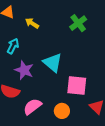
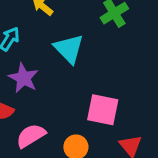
cyan triangle: (53, 63) -> (69, 49), moved

